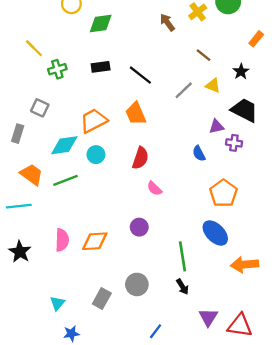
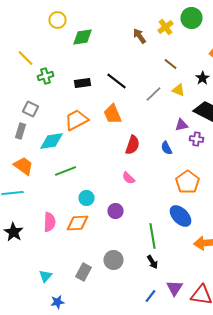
black rectangle: (101, 67) -> (82, 83), moved
gray rectangle: (18, 134) -> (20, 131), moved
cyan circle: (96, 155) -> (86, 198), moved
red semicircle: (140, 158) -> (132, 145), moved
green line: (66, 180) -> (66, 171), moved
blue line: (156, 331) -> (150, 296), moved

